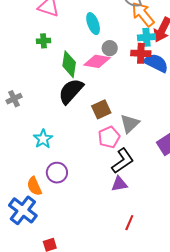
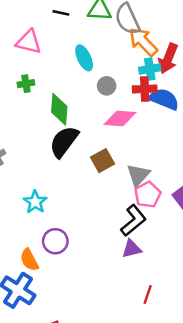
pink diamond: (97, 61) -> (120, 118), moved
pink pentagon: (109, 137) -> (148, 195), moved

